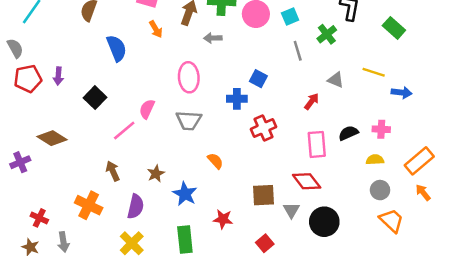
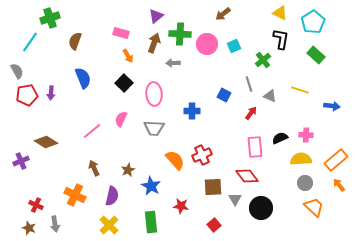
blue semicircle: (117, 48) -> (83, 78), moved
gray line: (298, 51) -> (249, 84), moved
blue square: (258, 79) -> (224, 95), moved
blue arrow: (402, 93) -> (332, 106), moved
black square: (95, 98) -> (124, 83), moved
red cross: (263, 128) -> (202, 155), moved
pink line: (124, 131) -> (92, 131), moved
yellow semicircle: (375, 160) -> (301, 159), size x1.5
orange semicircle: (215, 161) -> (175, 160), size x1.5

